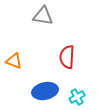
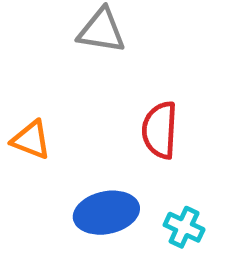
cyan cross: (77, 97) -> (184, 227), turned -35

